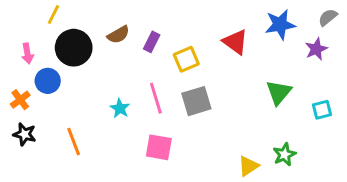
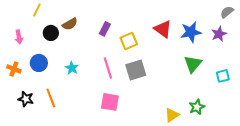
blue star: (280, 25) -> (191, 32), moved
brown semicircle: (118, 35) -> (70, 24), moved
black circle: (74, 48) -> (51, 33), size x0.6
blue circle: (48, 81) -> (39, 63), moved
orange cross: (20, 100) -> (14, 69), turned -32
cyan star: (120, 108) -> (72, 68), moved
black star: (25, 134) -> (26, 99), moved

